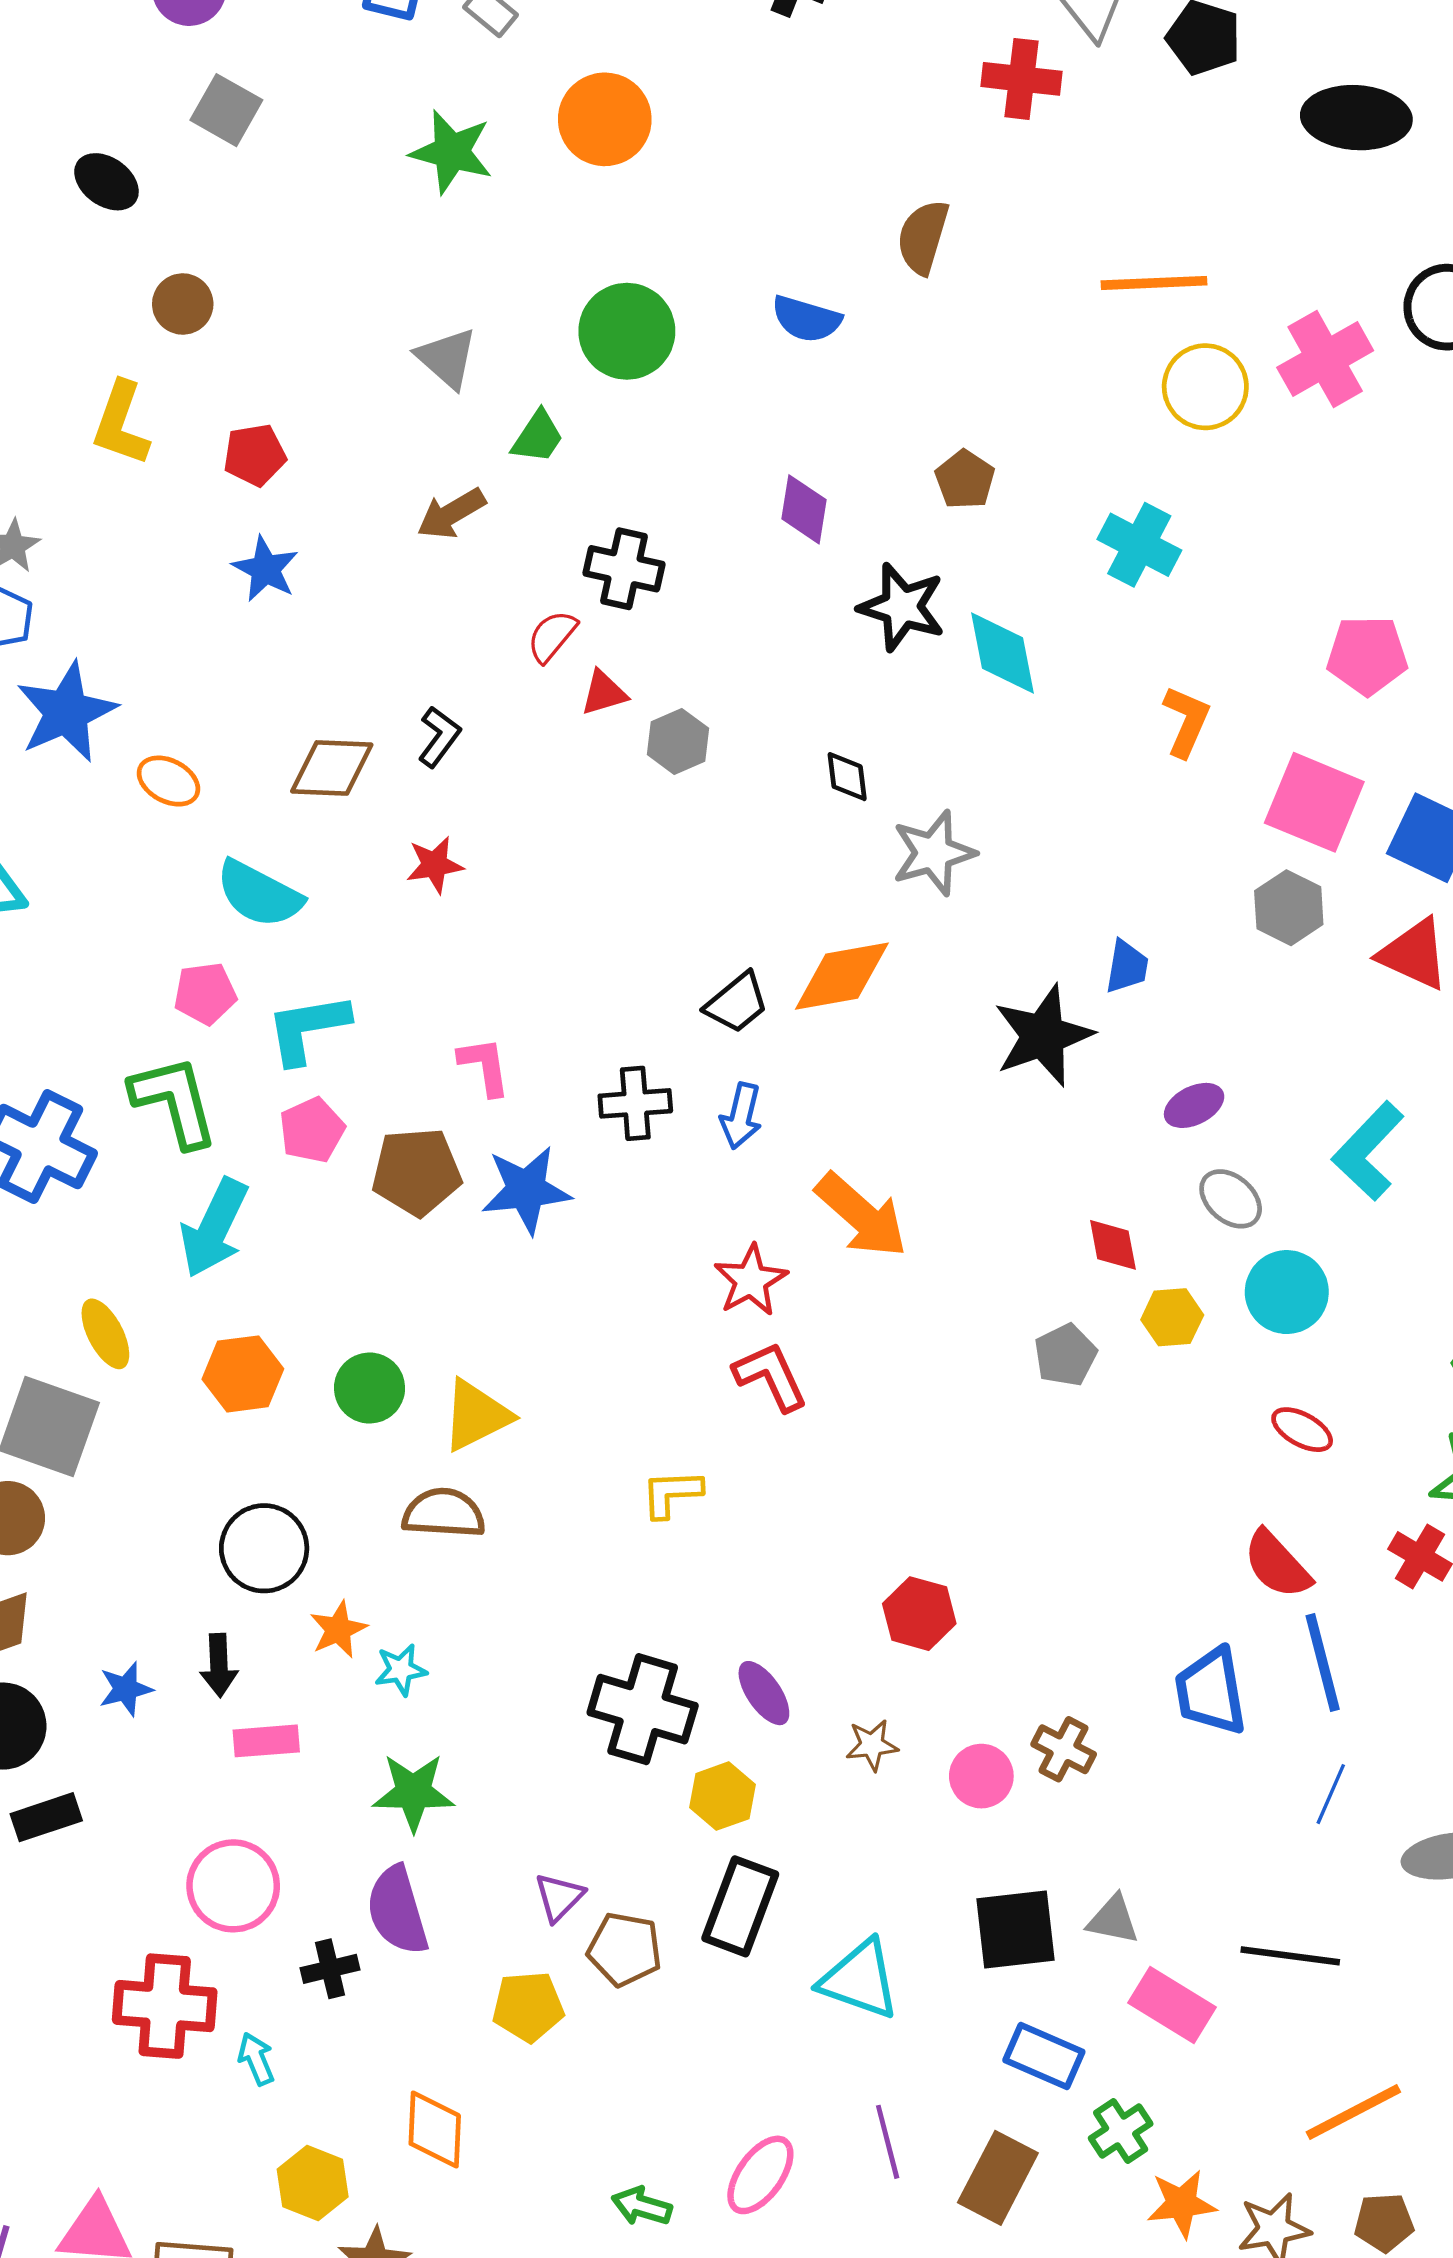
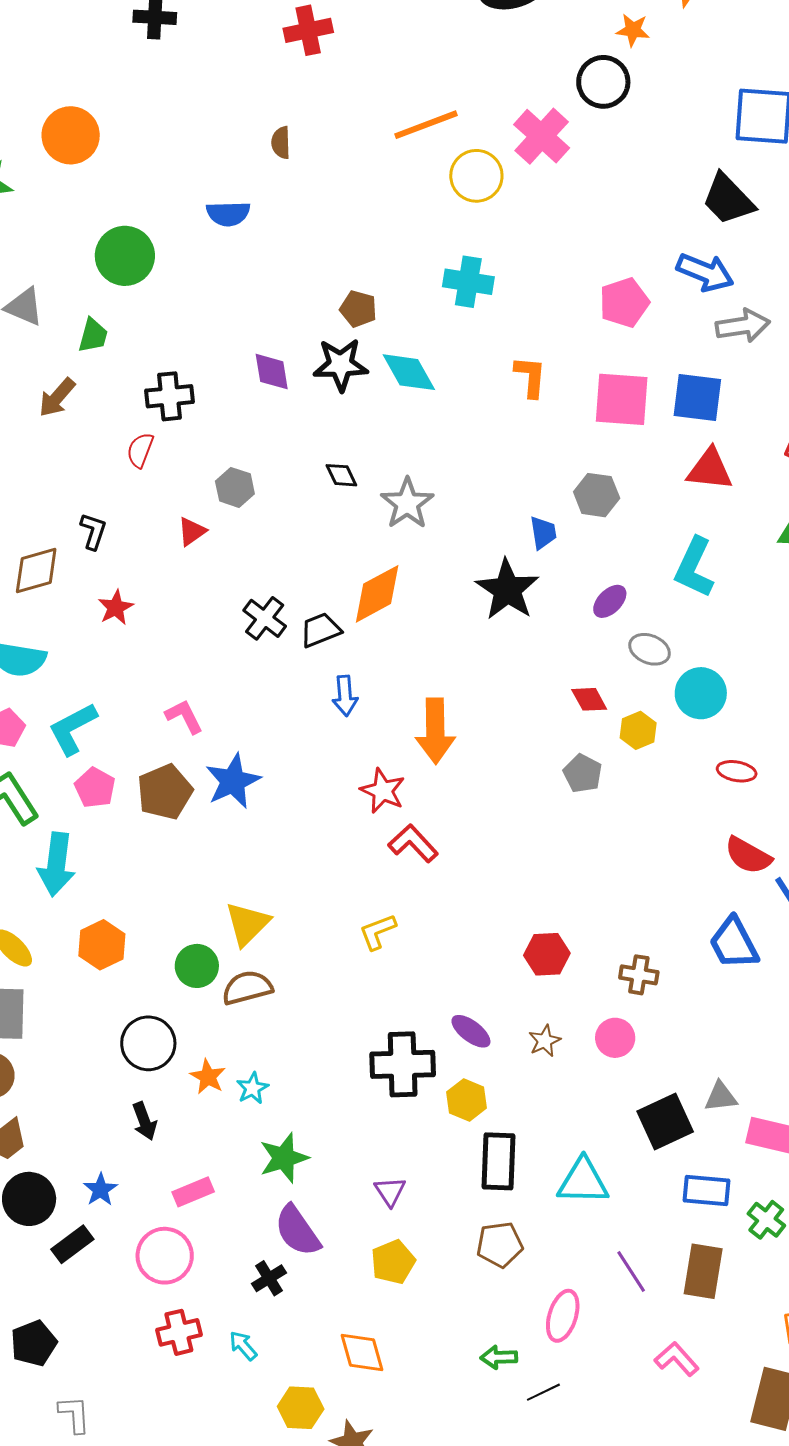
brown semicircle: (923, 237) -> (281, 143), size x0.7
brown pentagon: (965, 480) -> (358, 309), moved
purple diamond: (804, 509) -> (272, 372), moved
red triangle: (604, 693) -> (192, 531), moved
gray hexagon: (1289, 908) -> (597, 495), moved
black trapezoid: (737, 1003) -> (320, 630), turned -144
black cross: (635, 1103) -> (265, 618), moved, turned -30
cyan L-shape: (1368, 1151) -> (694, 567), moved
orange arrow: (861, 1215) -> (435, 731), turned 66
green circle: (370, 1388) -> (197, 966), moved
blue star: (126, 1689) -> (100, 1190), moved
pink rectangle: (266, 1741) -> (193, 1192), moved
brown cross: (1064, 1749) -> (639, 975), moved
pink circle: (233, 1886) -> (165, 1256), moved
brown pentagon: (625, 1949) -> (500, 1244), moved
red cross: (165, 2006) -> (179, 1332), size x0.7

